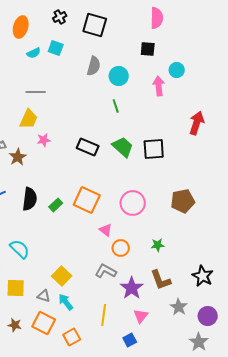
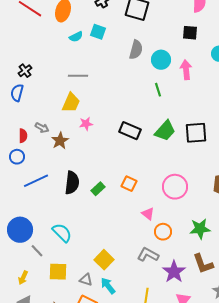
pink arrow: (159, 86) -> (186, 70), moved
green trapezoid: (123, 147) -> (165, 131), turned 90
orange square: (87, 200) -> (129, 184), size x0.6
green star: (158, 245) -> (200, 229), size x1.5

